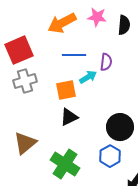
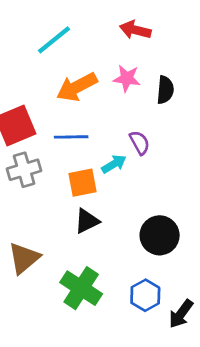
blue line: (74, 55) -> (71, 137), moved
purple semicircle: (106, 62) -> (140, 143), turned -36
blue hexagon: (110, 156) -> (145, 295), moved

